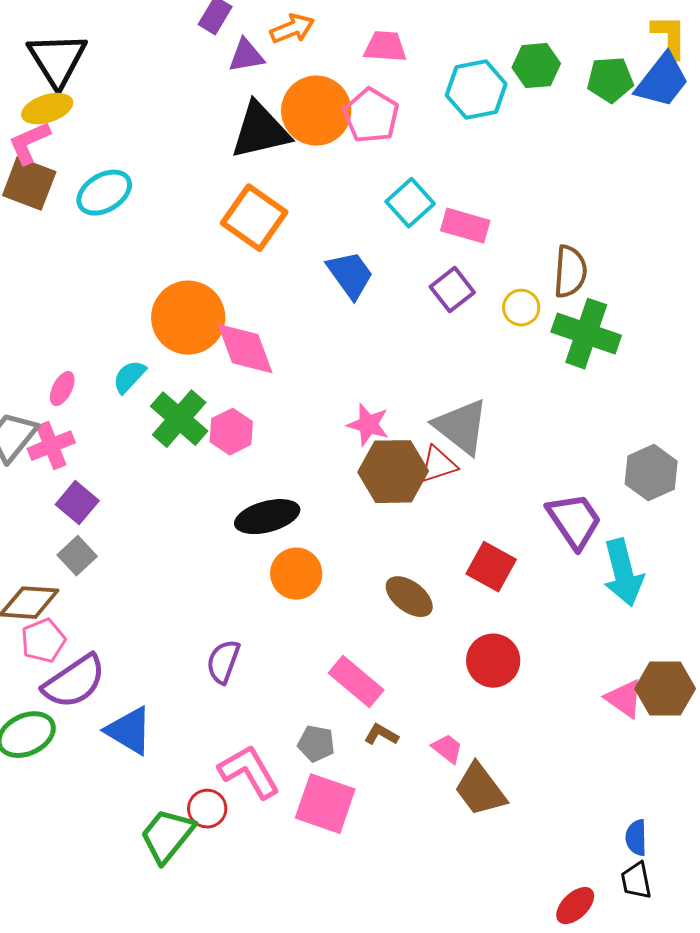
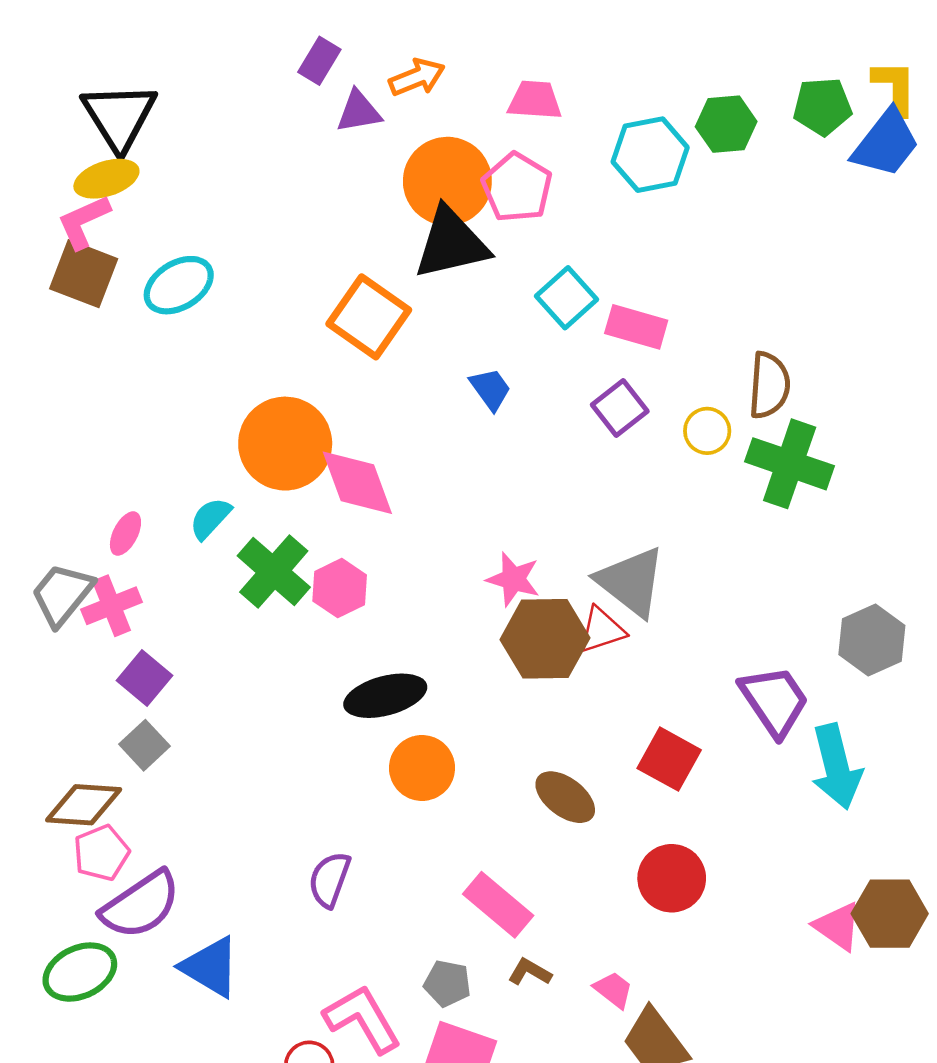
green pentagon: (610, 80) -> (822, 106), moved
black triangle: (260, 131) -> (451, 243), moved
blue trapezoid: (350, 275) -> (490, 389), size x0.7

